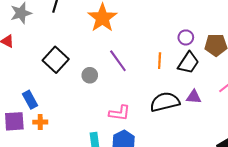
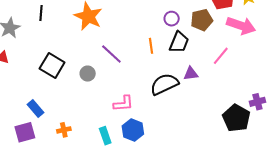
orange cross: (40, 122) -> (64, 130), moved

